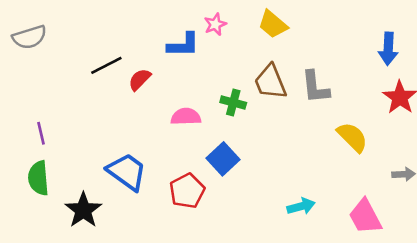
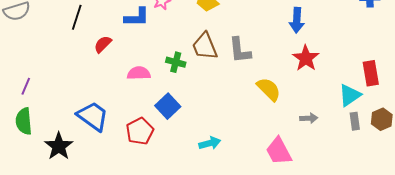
black line: (106, 65) -> (77, 17), moved, turned -45
purple line: (41, 133) -> (26, 86), turned 36
cyan arrow: (301, 206) -> (210, 143), moved

